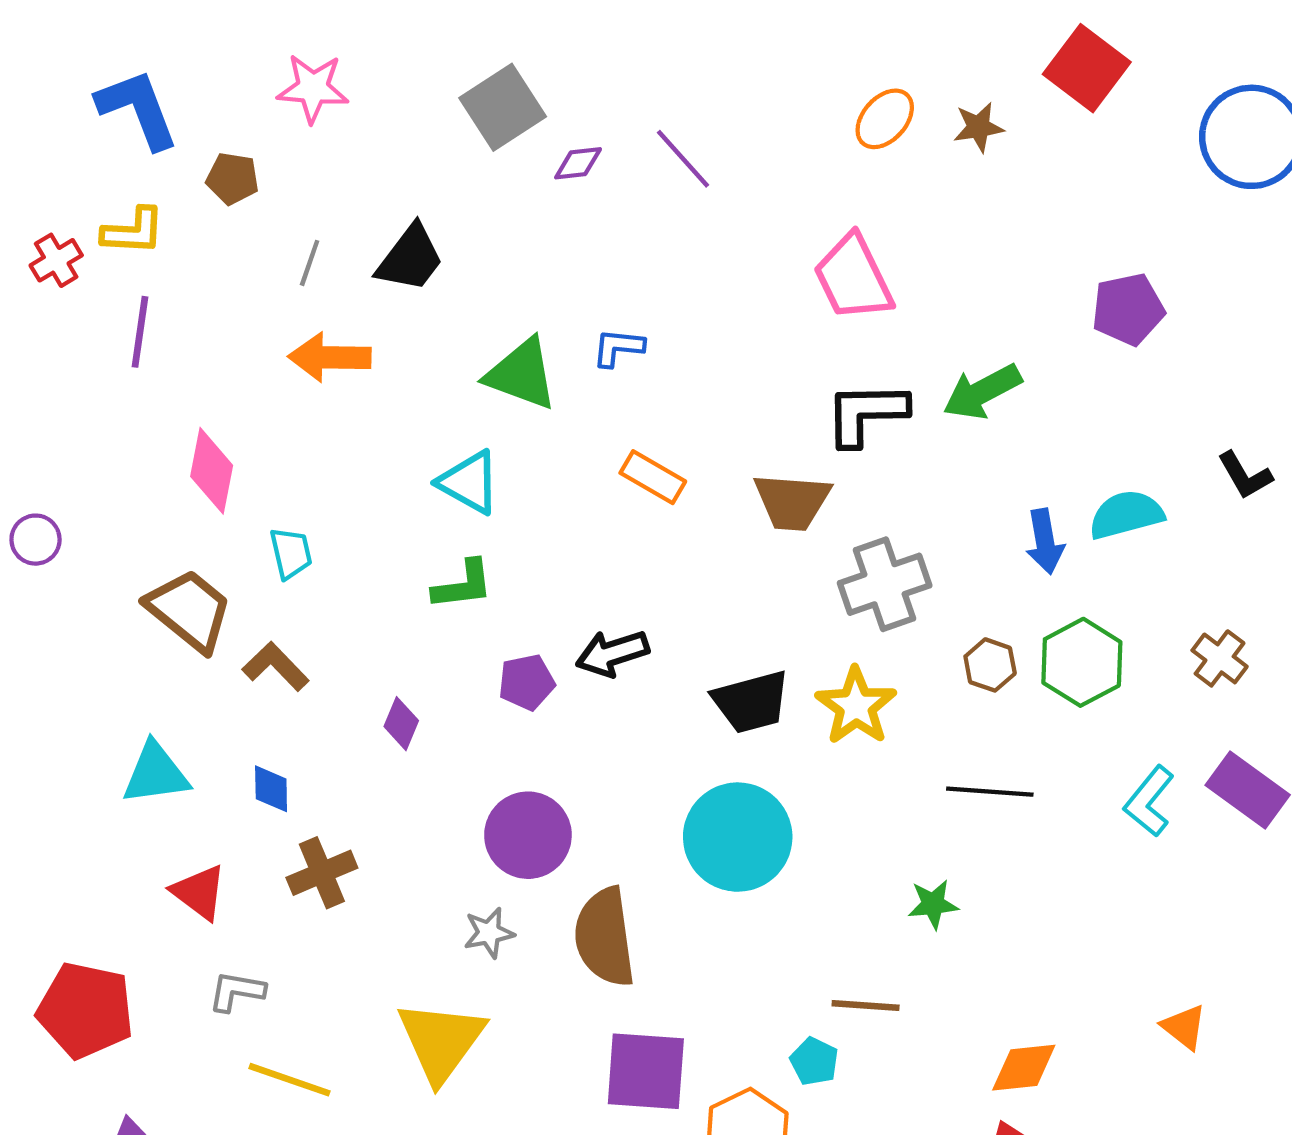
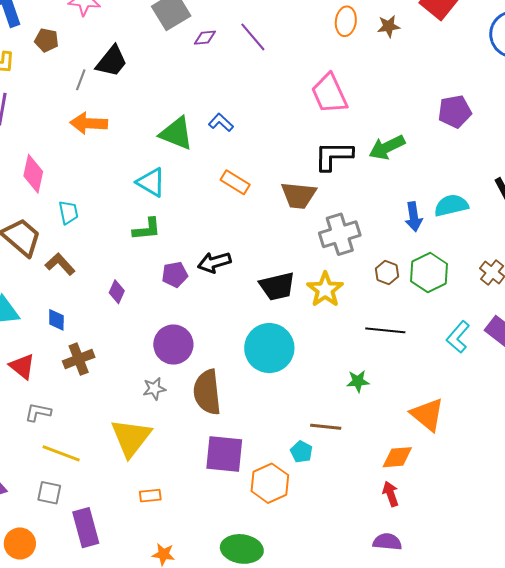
orange ellipse: (885, 119) -> (346, 21), turned -36
black trapezoid: (410, 258) -> (112, 61), moved
blue L-shape: (618, 348) -> (221, 123), turned 35
orange triangle: (1184, 1027) -> (427, 415), moved, size x1.6

